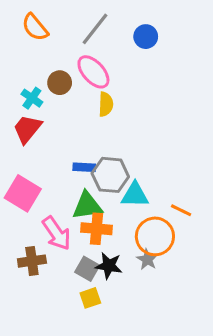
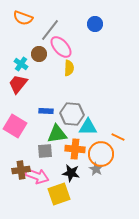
orange semicircle: (35, 27) -> (23, 18), turned -30
gray line: (95, 29) -> (50, 30), moved
blue rectangle: (84, 167) -> (46, 111), moved
orange cross: (97, 229) -> (75, 149), moved
pink arrow: (57, 233) -> (37, 176), moved, turned -35
gray square: (87, 269) -> (45, 151), moved, turned -35
yellow square: (90, 298) -> (59, 194), size x1.6

